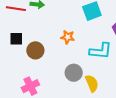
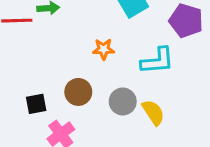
black square: (16, 39) -> (36, 104), moved
brown circle: (35, 50) -> (78, 92), moved

